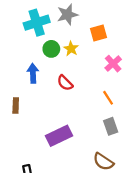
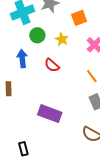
yellow star: (71, 49) -> (62, 39), moved
purple rectangle: (59, 136) -> (50, 114), turned 50

